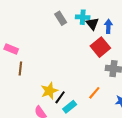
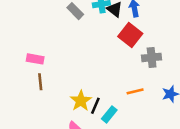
pink rectangle: (11, 49) -> (35, 59), moved
orange line: (94, 93) -> (135, 91), turned 48

